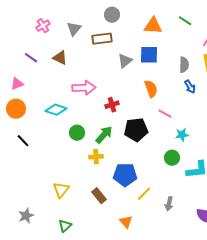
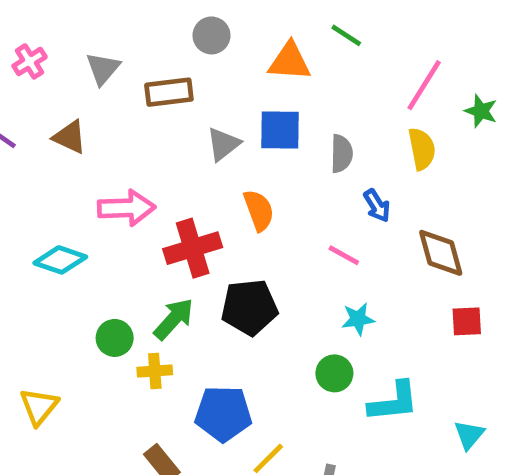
gray circle: (112, 15) -> (212, 35), moved
green line: (185, 21) -> (346, 35), moved
gray semicircle: (184, 65) -> (341, 154), moved
orange semicircle: (151, 89) -> (259, 210), moved
red cross: (112, 105) -> (193, 248), size x1.6
pink line: (165, 114) -> (344, 255), moved
green circle: (77, 133) -> (115, 338), moved
yellow triangle: (61, 190) -> (39, 406), moved

